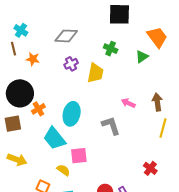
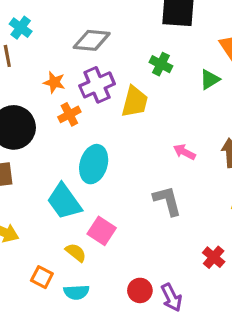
orange star: (33, 59) -> (54, 82), moved
purple cross: (71, 64) -> (97, 85), size x1.5
orange cross: (38, 109) -> (69, 114), moved
gray L-shape: (111, 126) -> (167, 201), moved
pink square: (79, 156) -> (102, 231), turned 36

